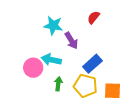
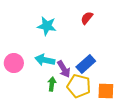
purple arrow: (71, 41) -> (64, 69), moved
pink circle: (33, 68) -> (14, 63), moved

